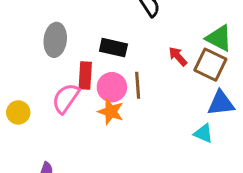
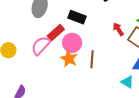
red rectangle: (85, 76) -> (56, 33), turned 36
brown line: (138, 85) -> (92, 59), moved

